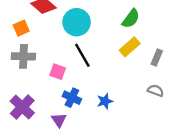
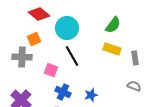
orange square: (21, 28) -> (34, 39), moved
yellow rectangle: (130, 47) -> (112, 49), turned 60
gray rectangle: (157, 58) -> (135, 58), turned -32

